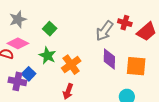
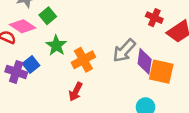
green square: (50, 29) -> (48, 16), moved
gray arrow: (104, 31) -> (124, 51), moved
purple diamond: (109, 59) -> (145, 61), moved

